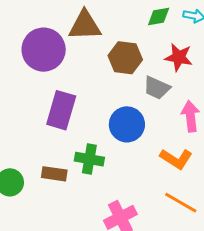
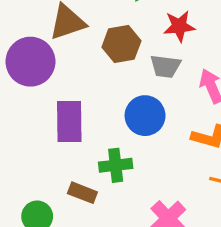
brown rectangle: (54, 174) -> (82, 193), turned 30

